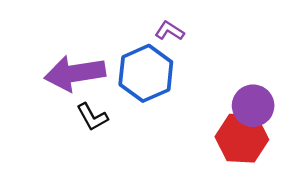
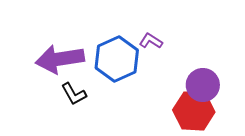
purple L-shape: (170, 31) -> (151, 41), moved

